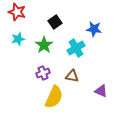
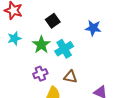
cyan cross: (76, 48) -> (64, 49), moved

